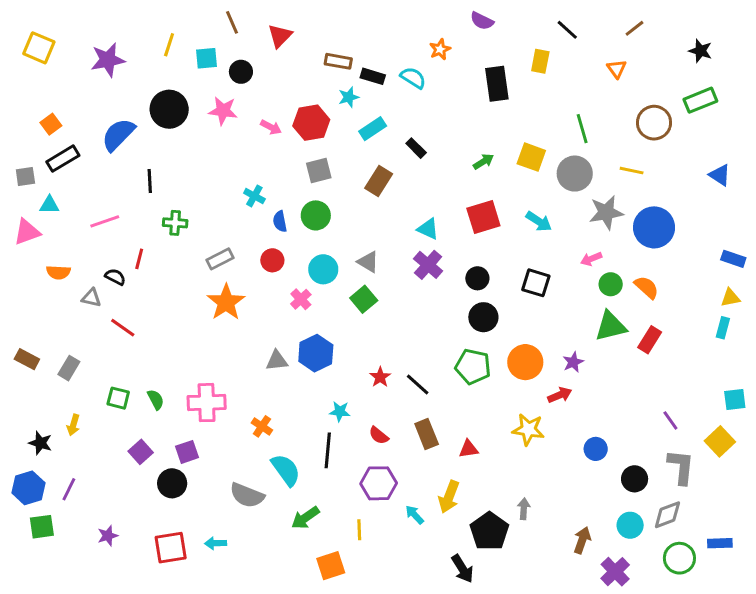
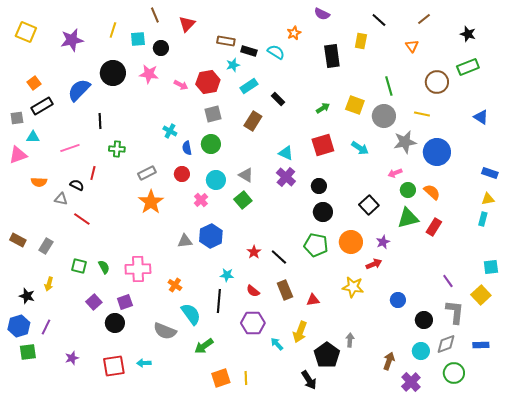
black square: (536, 283) -> (369, 205), moved, turned 30
yellow line: (359, 530) -> (246, 378), moved
blue rectangle: (720, 543) -> (481, 345), moved

